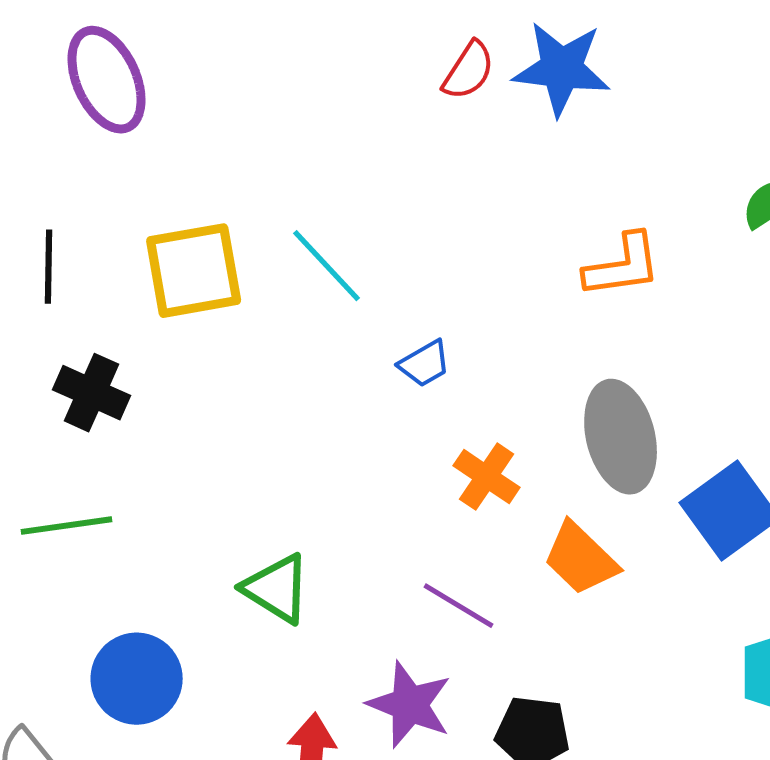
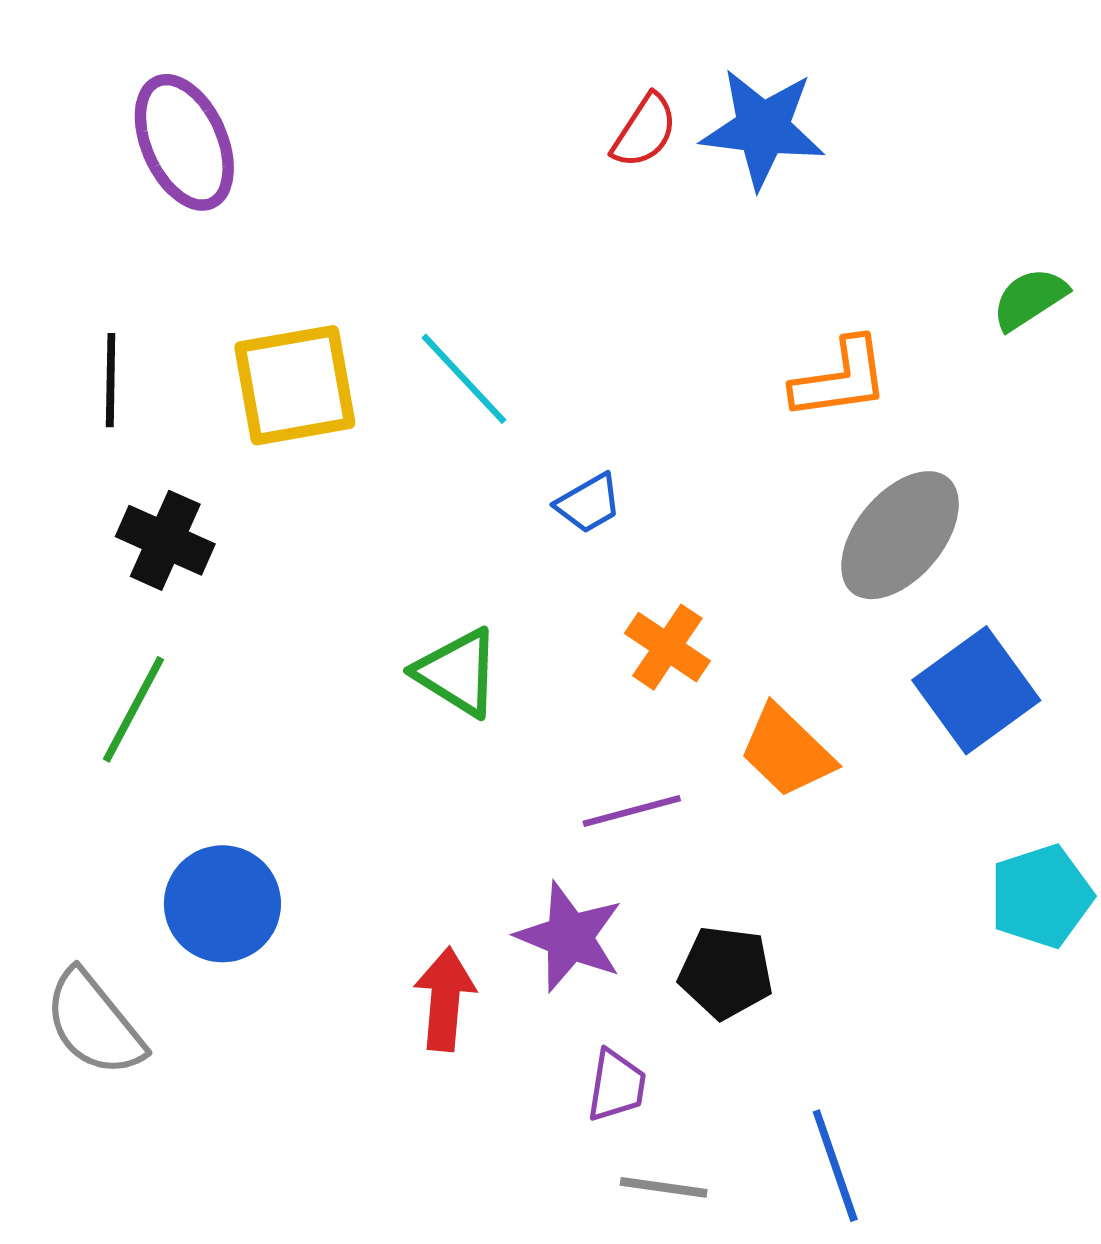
gray ellipse: (621, 437) -> (900, 535), moved, turned 54
green line: (67, 526) -> (133, 709), turned -54
green triangle: (277, 589) -> (458, 672), moved
purple line: (459, 606) -> (632, 811), turned -46

